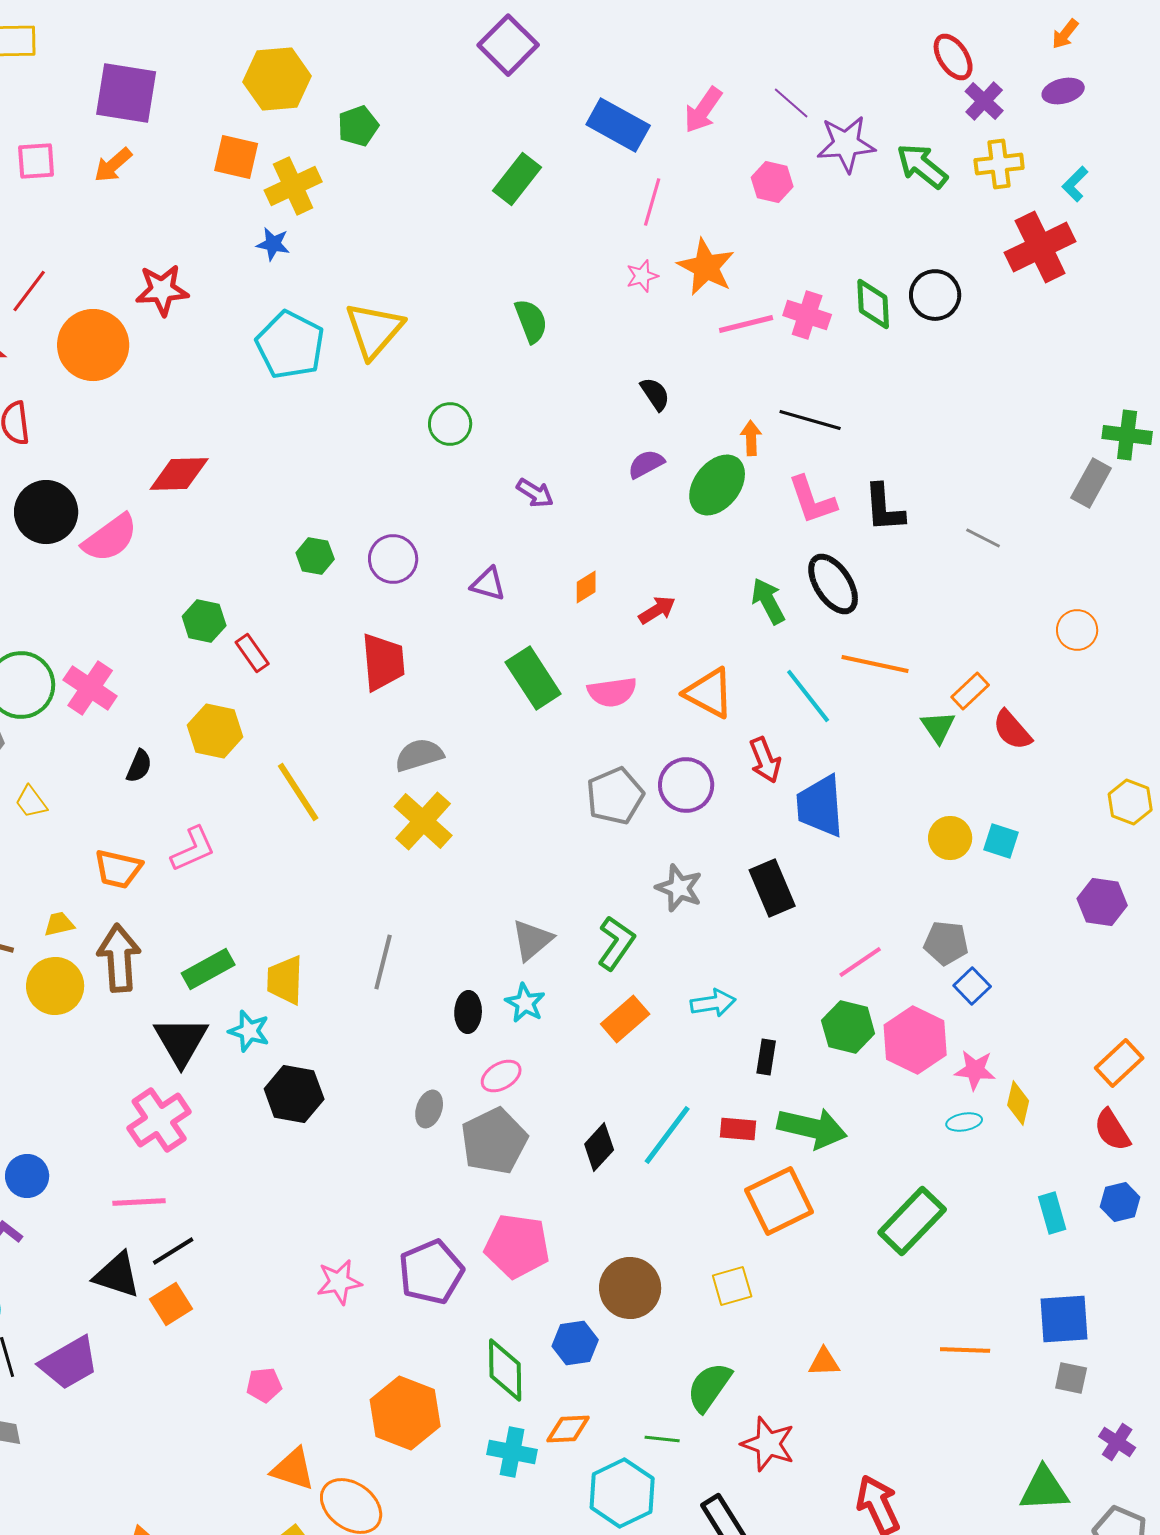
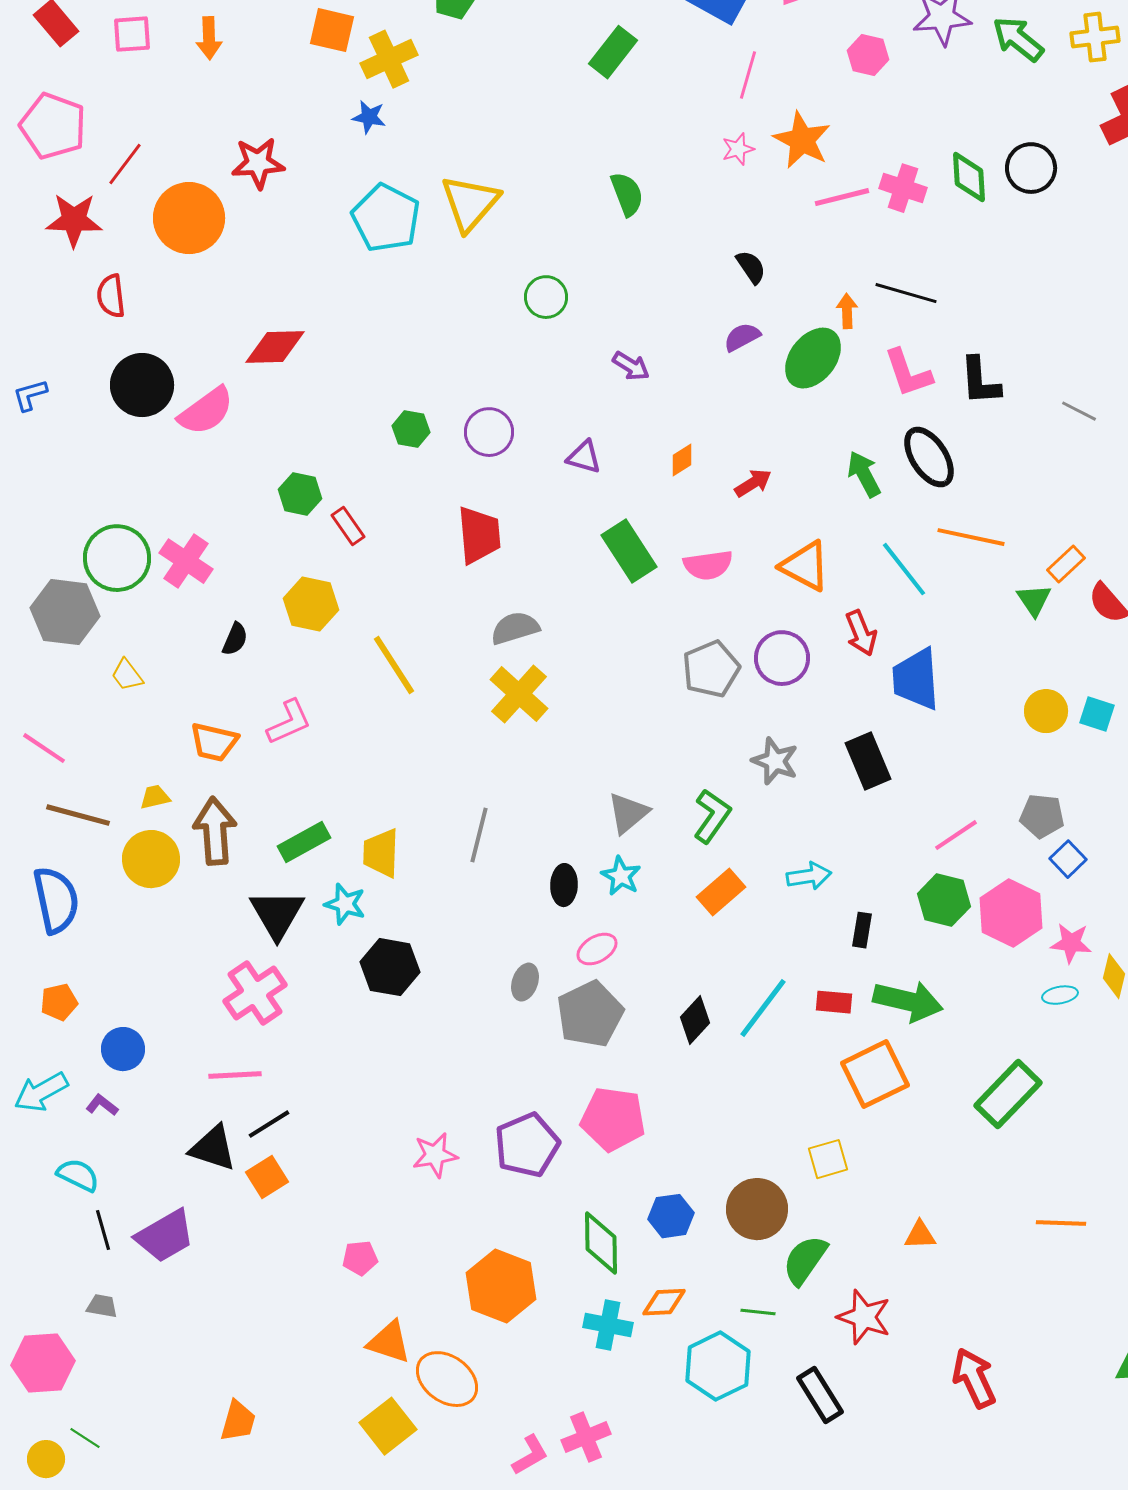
orange arrow: (113, 165) -> (209, 38), turned -51
brown circle: (630, 1288) -> (757, 1209), moved

